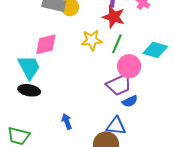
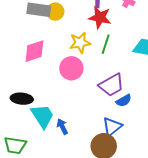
pink circle: (129, 66) -> (71, 68), moved
cyan trapezoid: (29, 67) -> (43, 116), moved
blue triangle: (116, 126) -> (112, 127), turned -40

